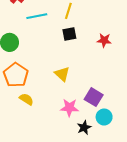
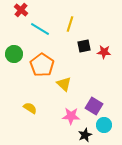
cyan line: (37, 16) -> (40, 29), turned 42
black square: (69, 34) -> (84, 46), moved
orange pentagon: (16, 75) -> (42, 65), moved

